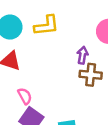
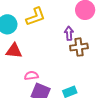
pink semicircle: (25, 96) -> (31, 76), turned -56

